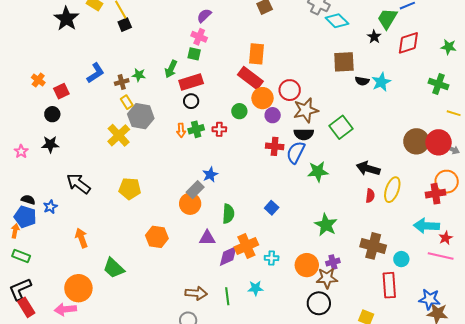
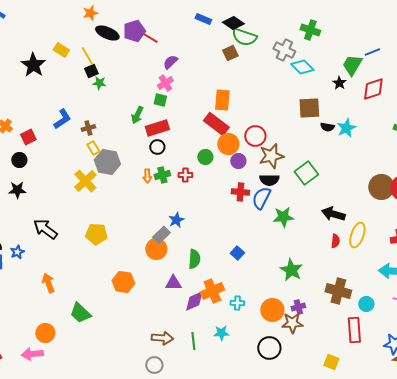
pink cross: (199, 37) -> (165, 83), turned 35
green star: (139, 75) -> (99, 83), moved
orange circle: (78, 288) -> (45, 333), size x0.7
black circle: (319, 303) -> (269, 348), moved

